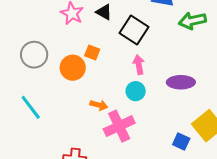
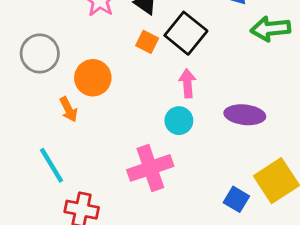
orange square: (92, 52) -> (147, 42), moved
orange arrow: (99, 105) -> (69, 109), moved, turned 42
cyan line: (31, 107) -> (51, 165), moved

